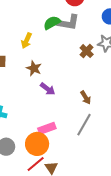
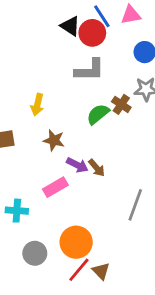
green semicircle: (52, 23) -> (98, 114), moved
brown arrow: (86, 98) -> (97, 168), moved
pink rectangle: (47, 128) -> (55, 187), moved

